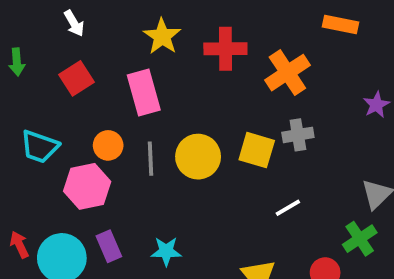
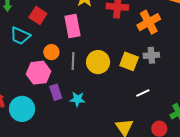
red square: (77, 78) -> (38, 16), turned -30
cyan trapezoid: (40, 147) -> (20, 36), moved
purple rectangle: (109, 246) -> (56, 92), moved
cyan star: (166, 251) -> (77, 99), moved

